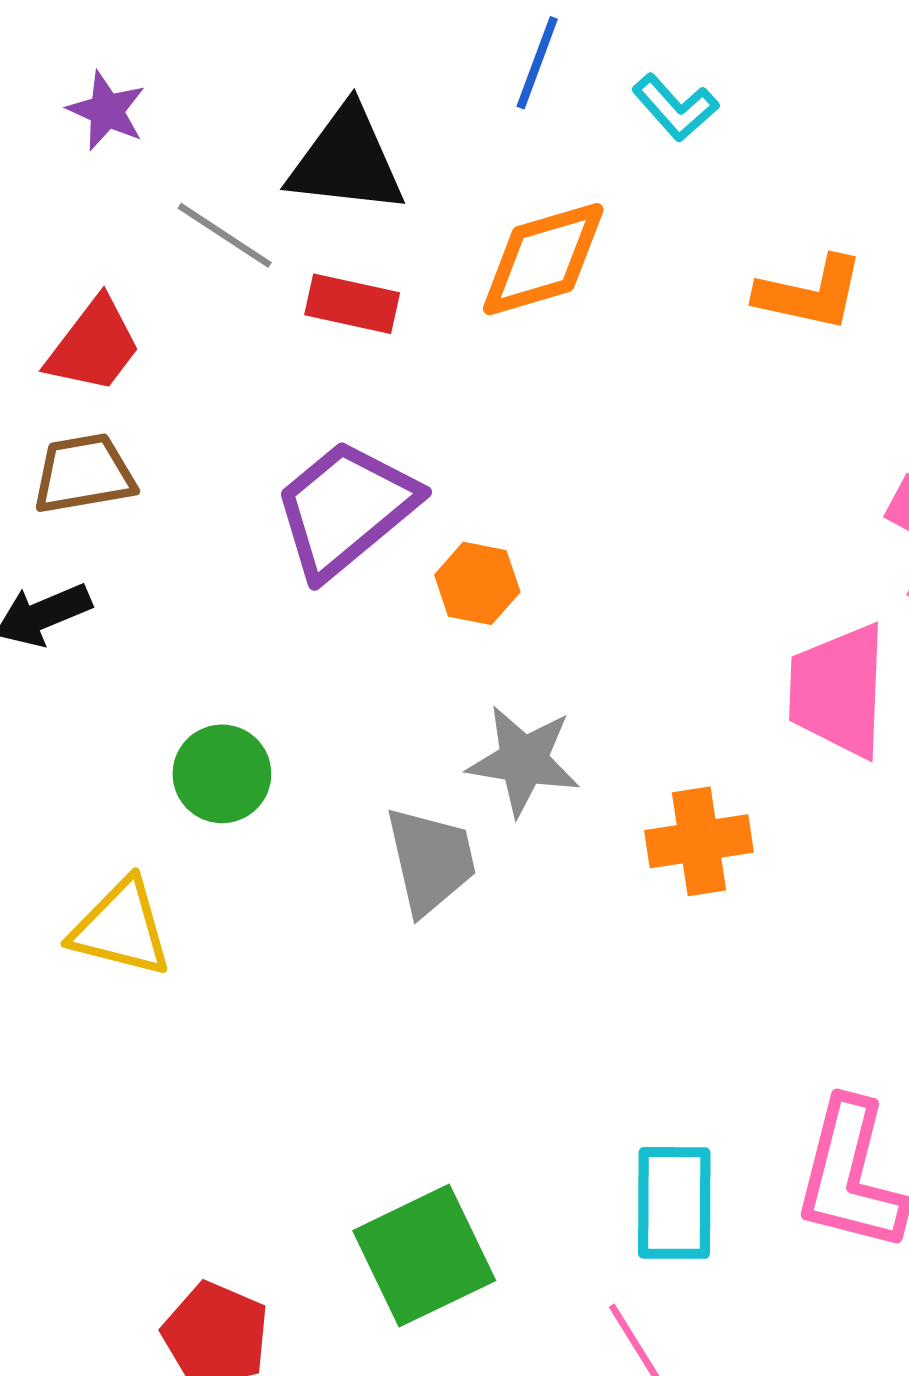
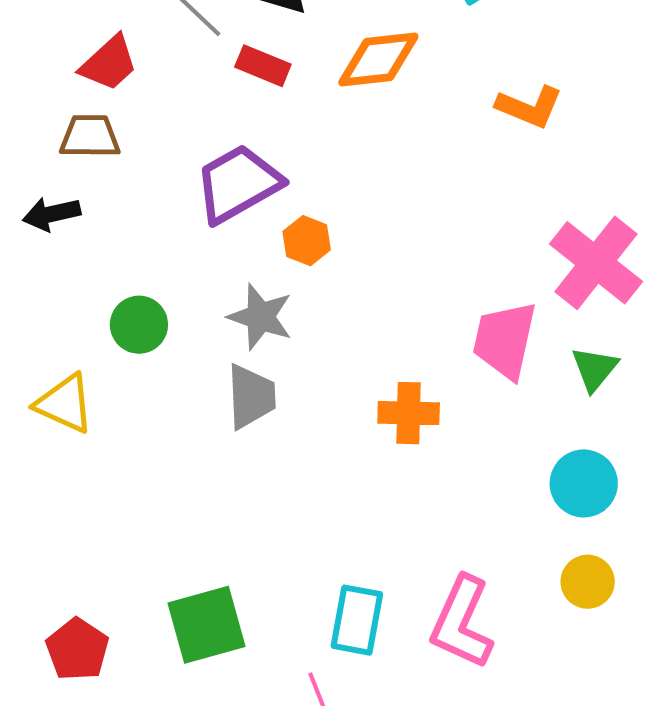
gray star: (524, 761) -> (260, 317), moved

